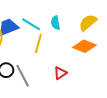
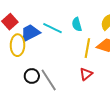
yellow line: (38, 44) -> (87, 48), moved

